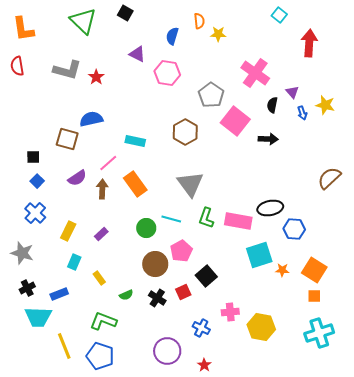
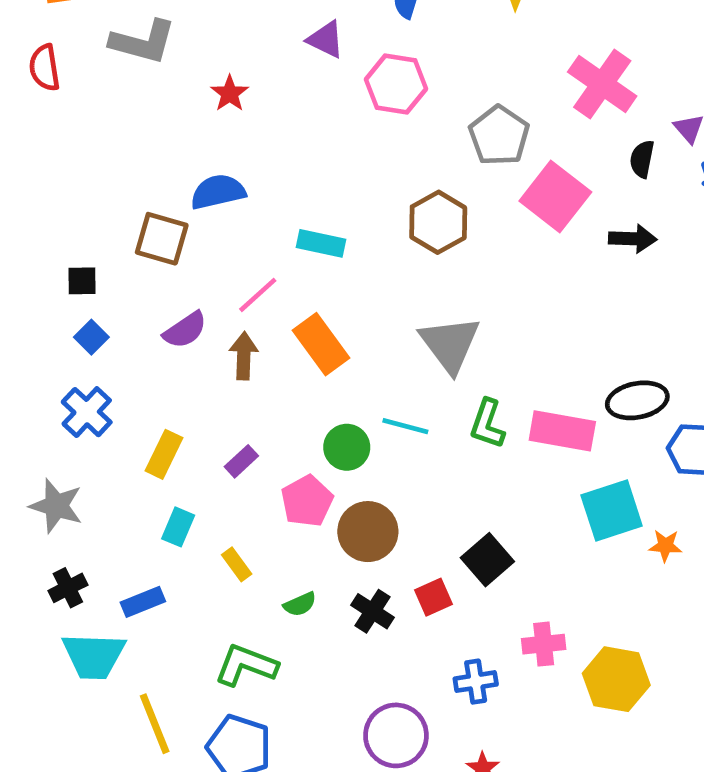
gray L-shape: (67, 70) -> (143, 42), moved
pink pentagon: (181, 251) -> (307, 501), moved
blue cross: (201, 328) -> (476, 682), turned -36

